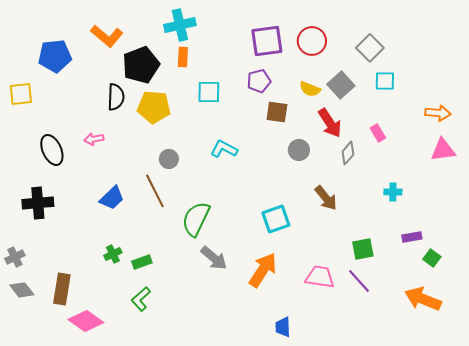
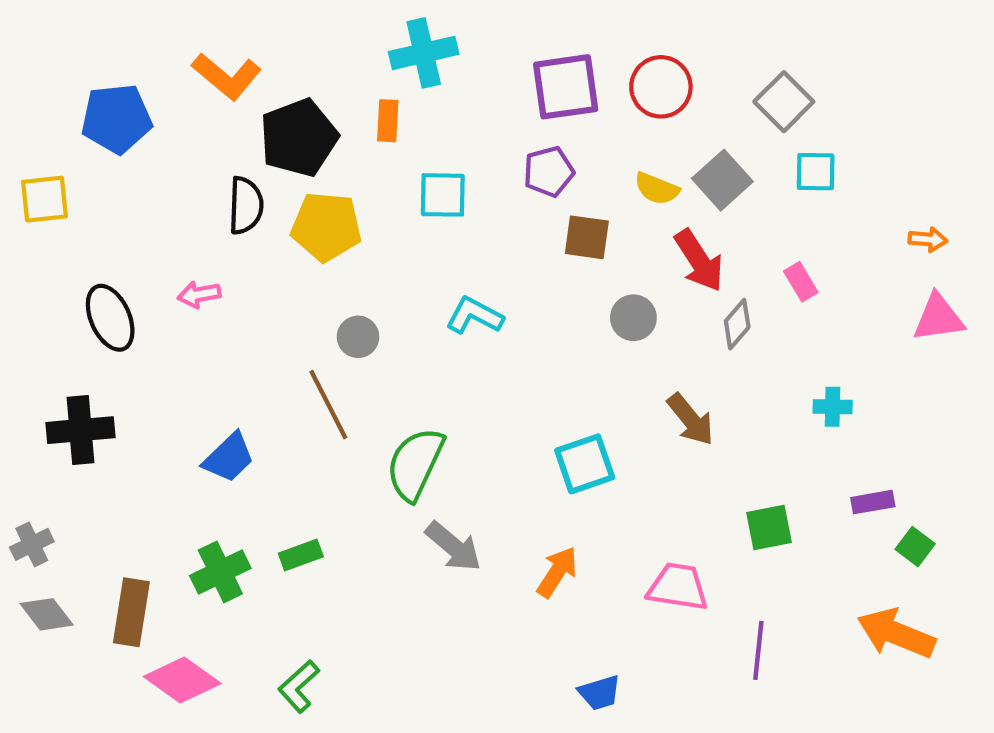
cyan cross: (180, 25) -> (424, 53), moved
orange arrow: (438, 113) -> (928, 239), size x0.7
blue trapezoid: (112, 198) -> (229, 458), moved
green cross: (113, 254) -> (220, 572), moved, size x1.5
orange arrow: (263, 270) -> (557, 572), size x0.7
purple line: (359, 281) -> (758, 650), moved, turned 48
green L-shape: (141, 299) -> (299, 686), moved
blue trapezoid: (283, 327) -> (600, 693), turned -105

